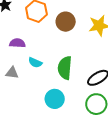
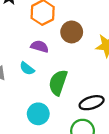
purple semicircle: (17, 43) -> (40, 46), moved

